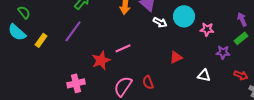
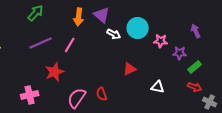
purple line: (73, 31) -> (41, 43), moved, turned 30
green rectangle: (241, 38) -> (195, 67), moved
pink line: (123, 48) -> (70, 45), moved, turned -35
purple star: (223, 52) -> (180, 53), moved

